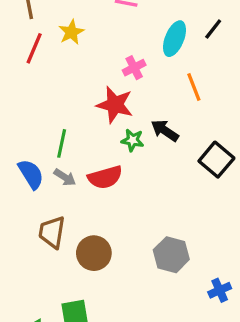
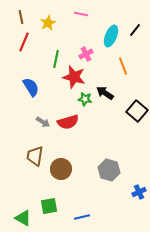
yellow star: (71, 32) -> (48, 23), moved
green line: (62, 143) -> (56, 59), moved
blue semicircle: (31, 174) -> (31, 87), moved

